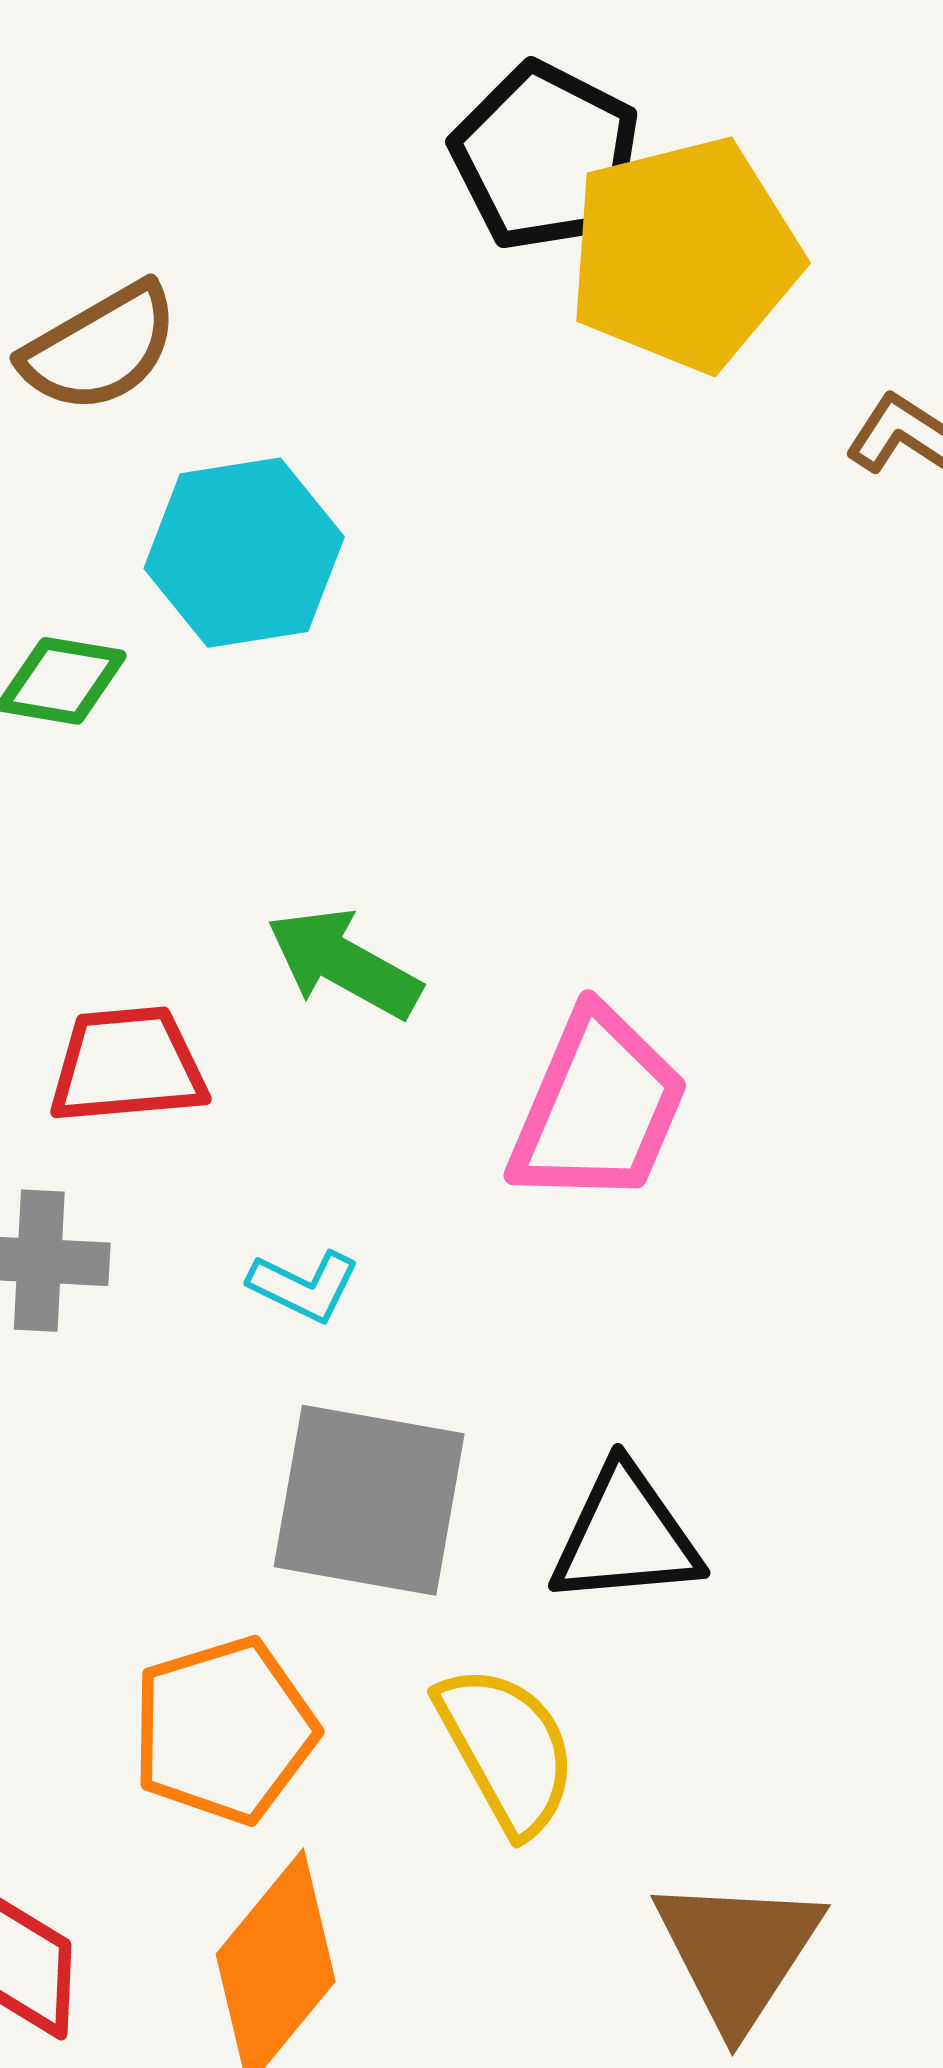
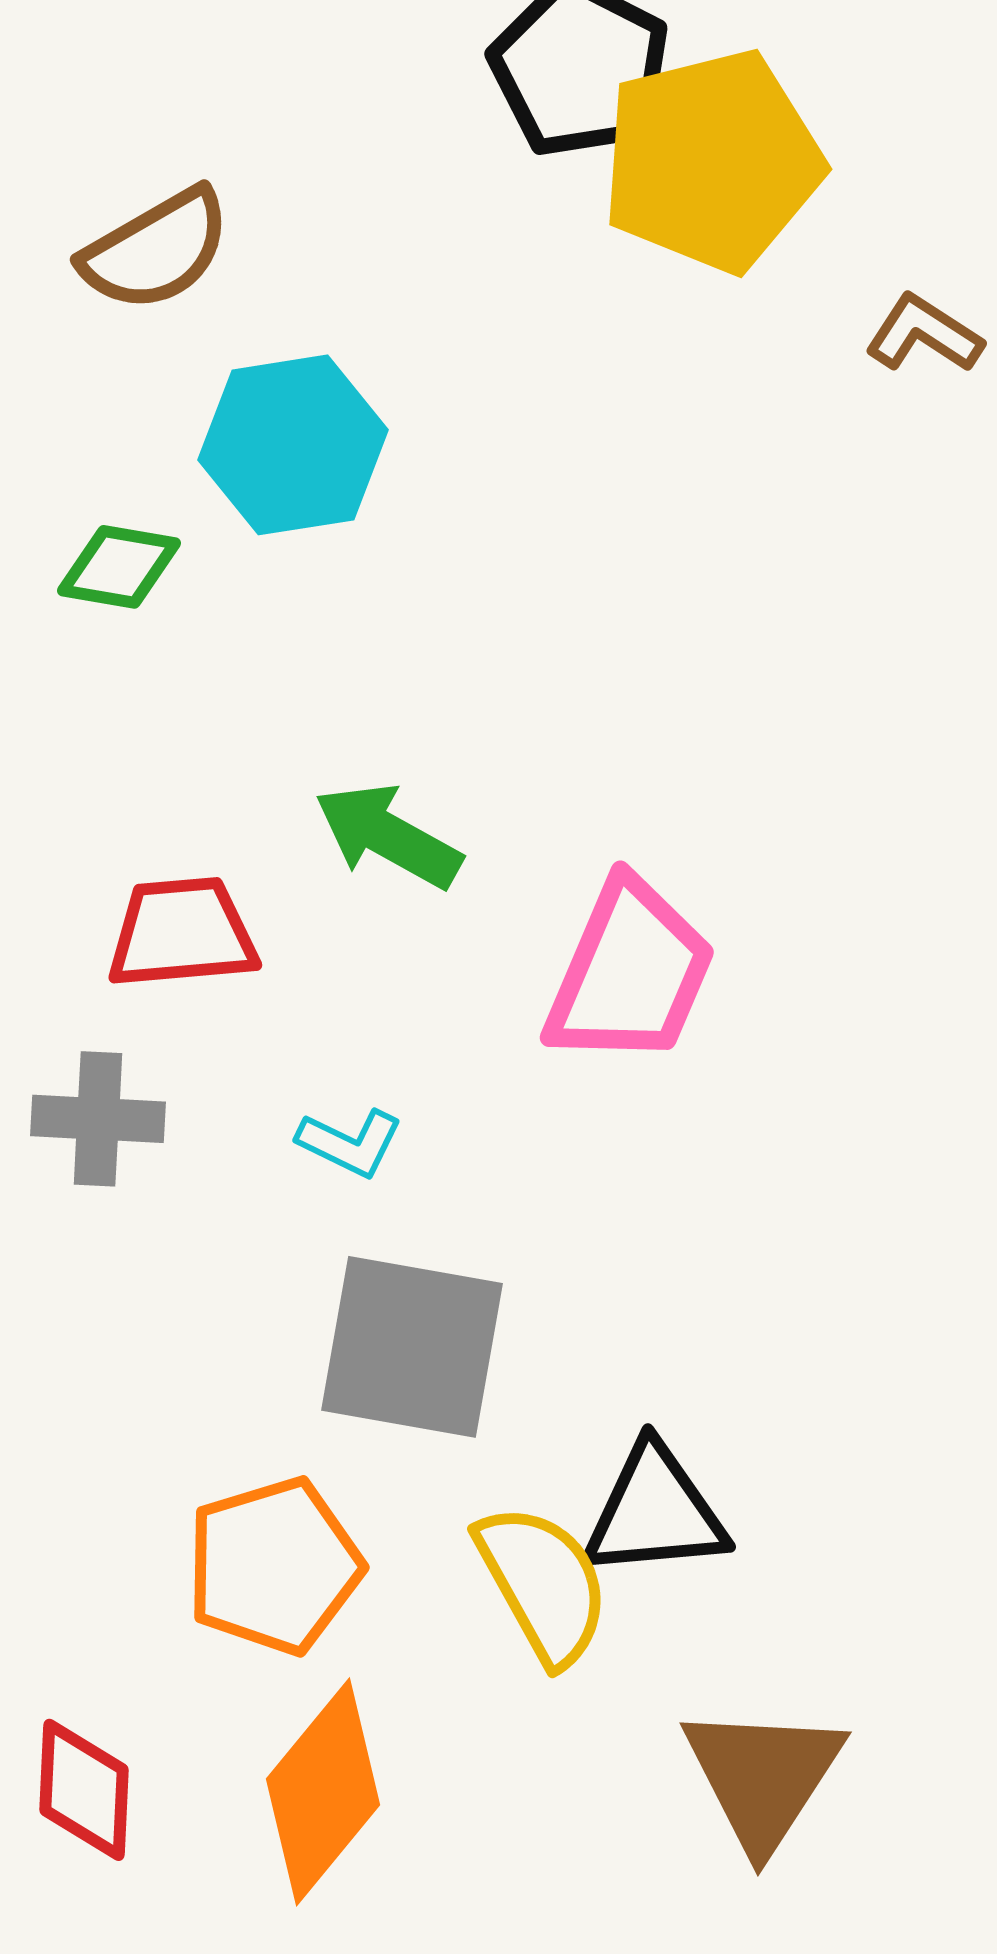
black triangle: (625, 1536) -> (655, 1512), moved

